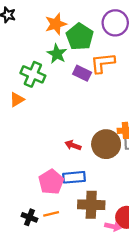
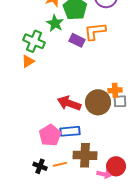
orange triangle: (17, 100) -> (28, 61), moved
red arrow: (73, 145) -> (69, 103), size x1.6
orange line: (51, 214) -> (60, 164), moved
black cross: (29, 217) -> (40, 166), moved

